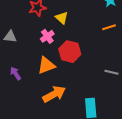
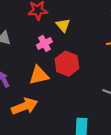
orange arrow: (54, 94) -> (25, 106), moved

